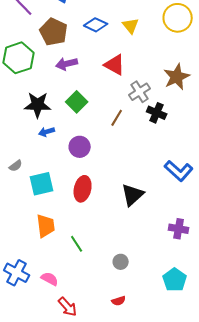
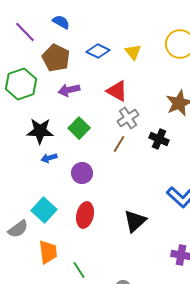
gray cross: (140, 92) -> (128, 118), moved
gray semicircle: (16, 166) -> (18, 229), moved, size x1.5
cyan square: (42, 184) -> (44, 210), turned -35

